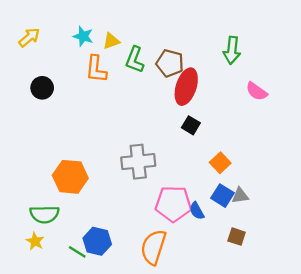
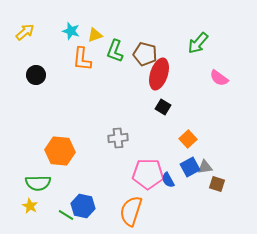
green arrow: (232, 50) -> (198, 43), turned 35
gray cross: (138, 162) -> (118, 138), size x0.7
blue square: (223, 196) -> (190, 167), turned 30
brown square: (237, 237) -> (217, 184), moved

